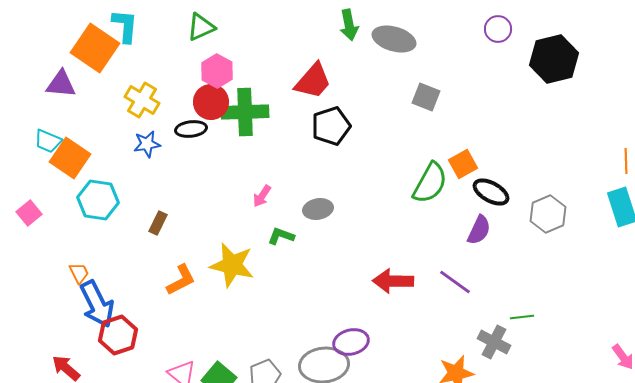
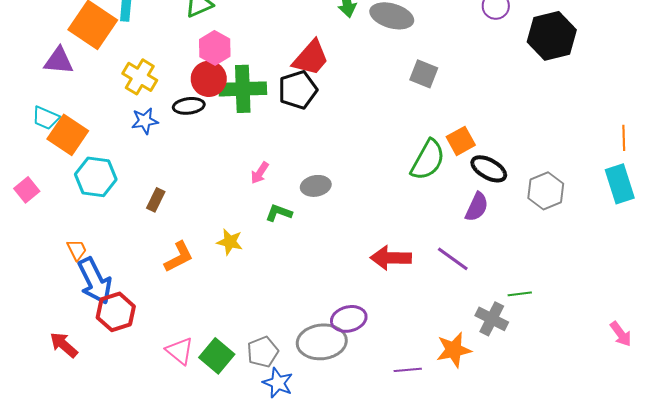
black pentagon: (331, 126) -> (298, 90), moved
yellow star: (232, 265) -> (230, 242), size x0.6

